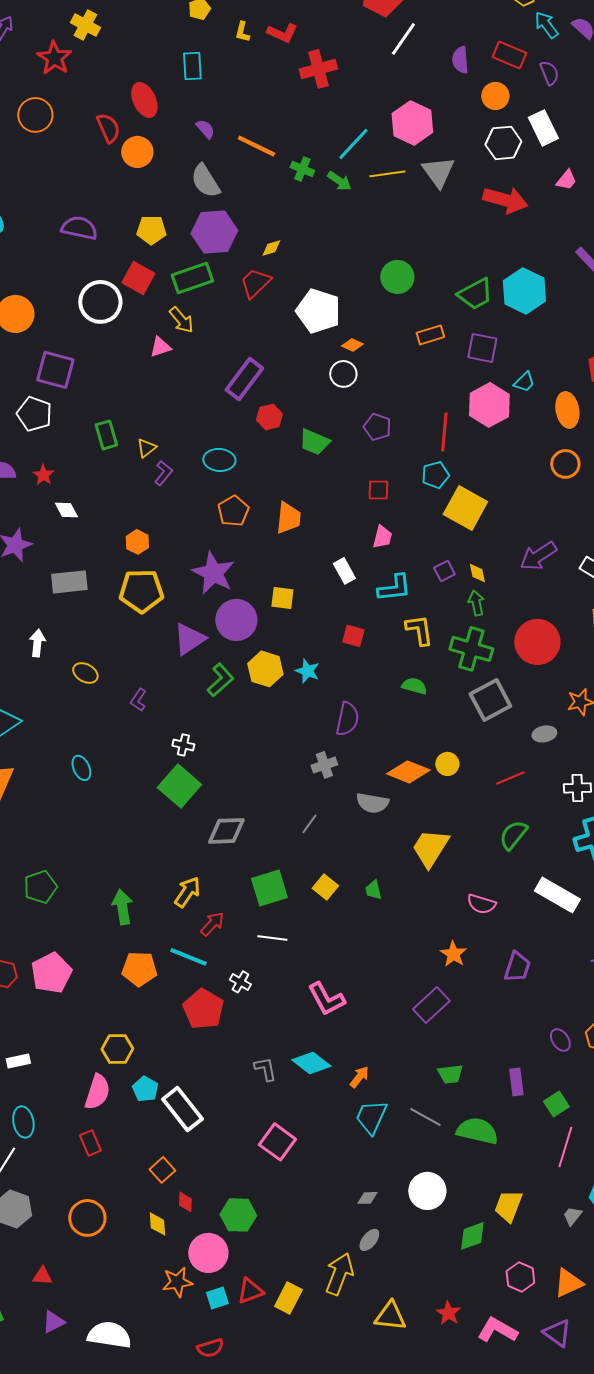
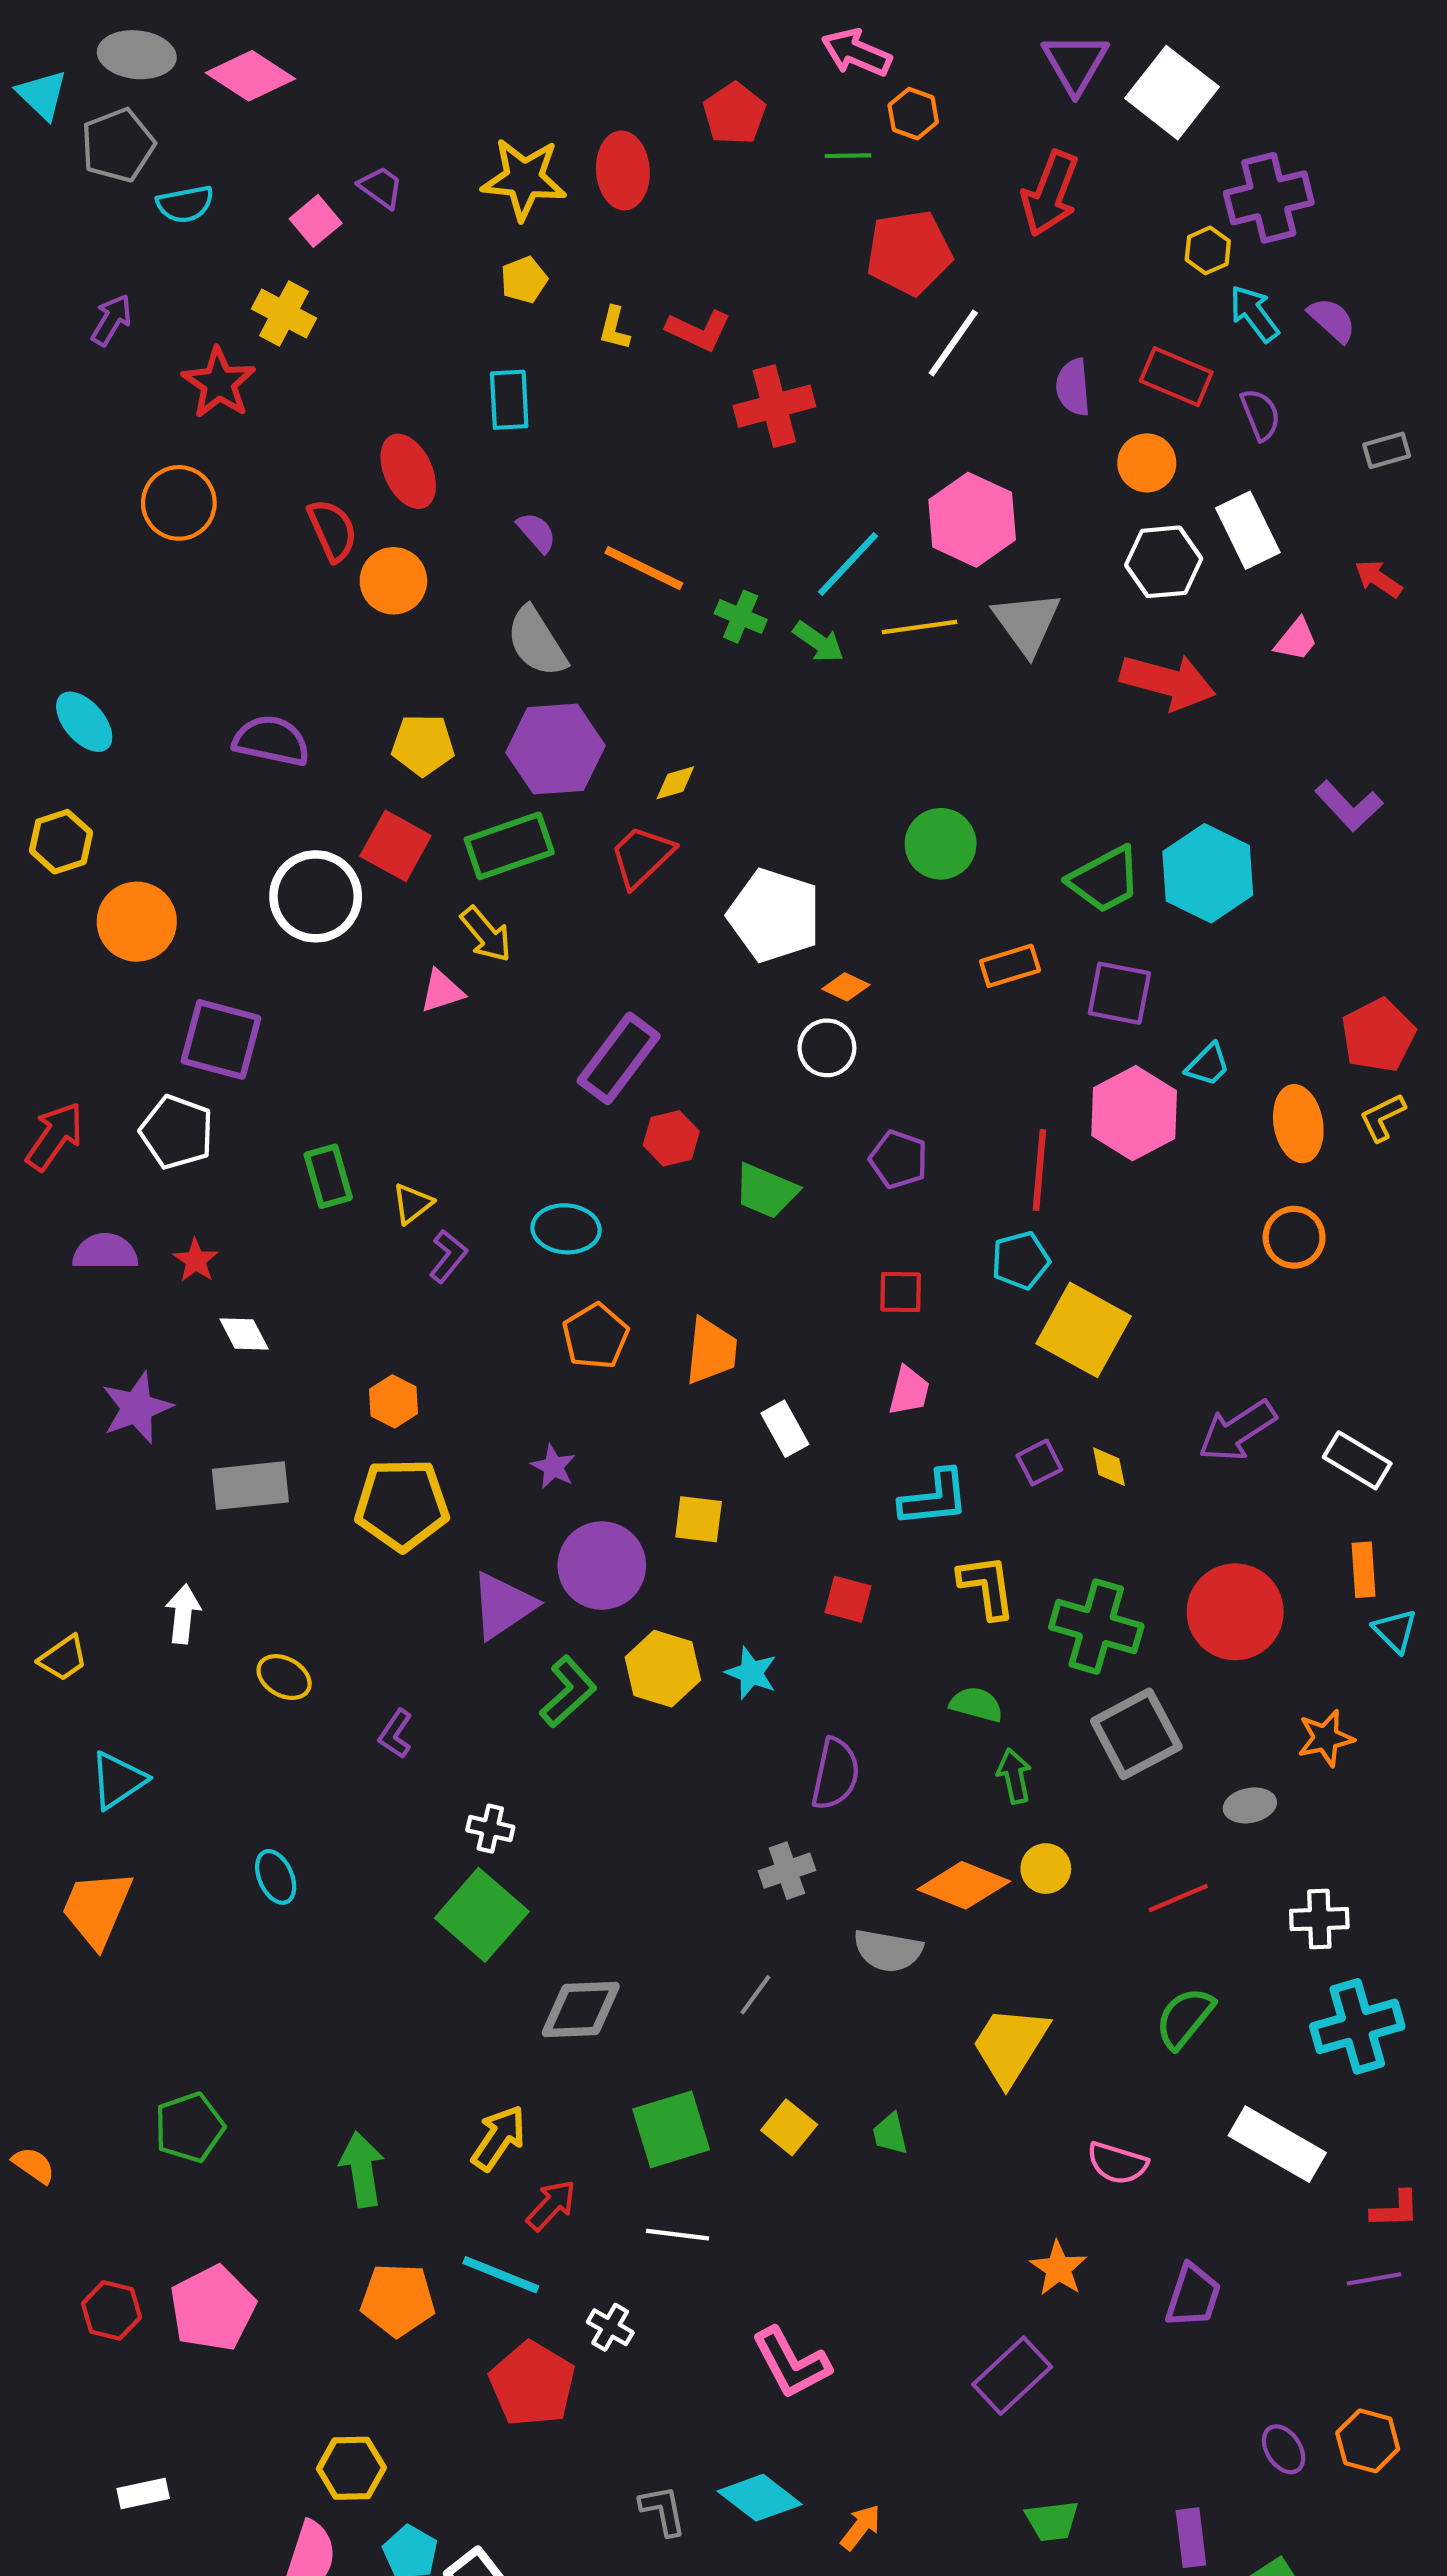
white rectangle: (344, 571) -> (785, 1429), moved
purple star: (213, 573) -> (553, 1467), size x0.5
green arrow: (476, 603) -> (1014, 1776), moved

